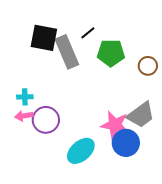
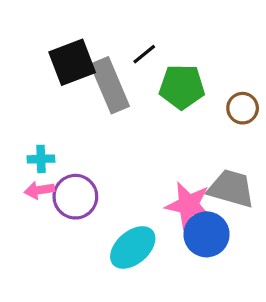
black square: (44, 38) -> (72, 62), turned -32
gray trapezoid: (141, 115) -> (231, 188), turned -128

